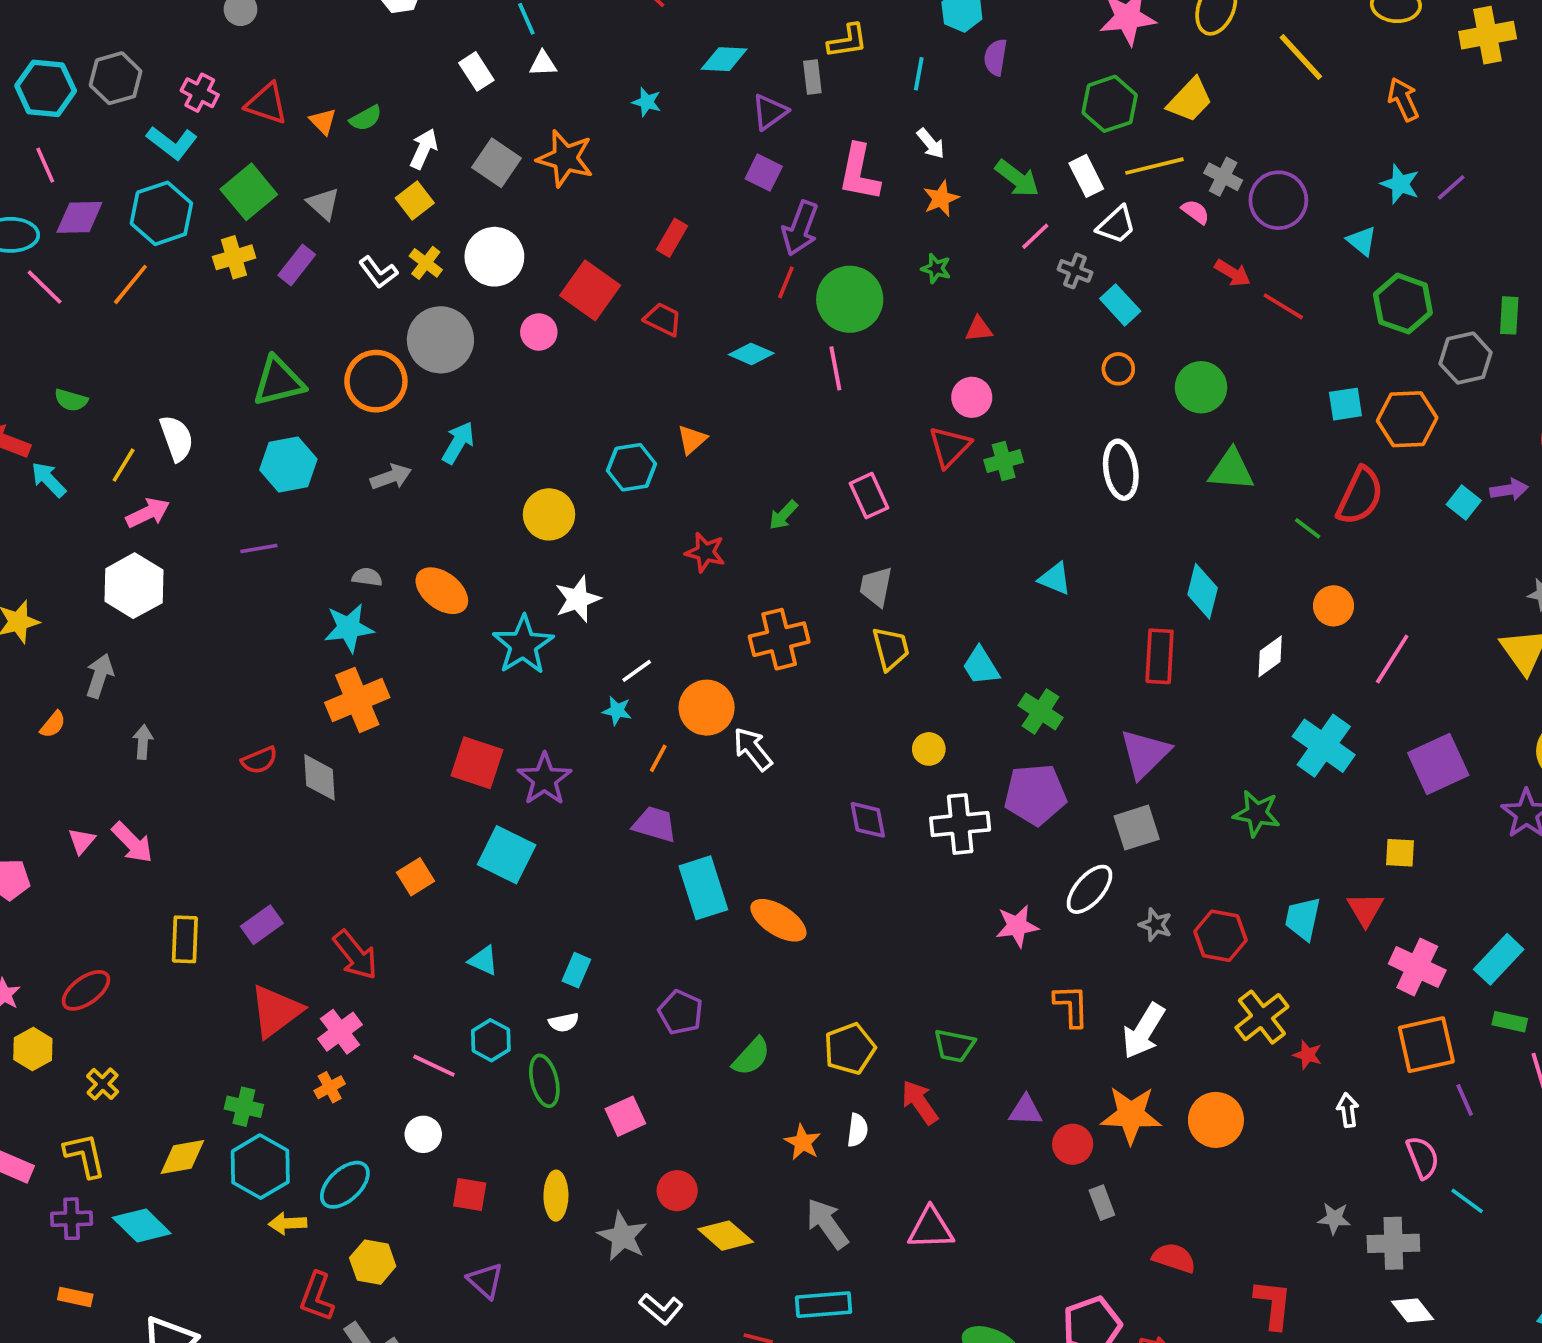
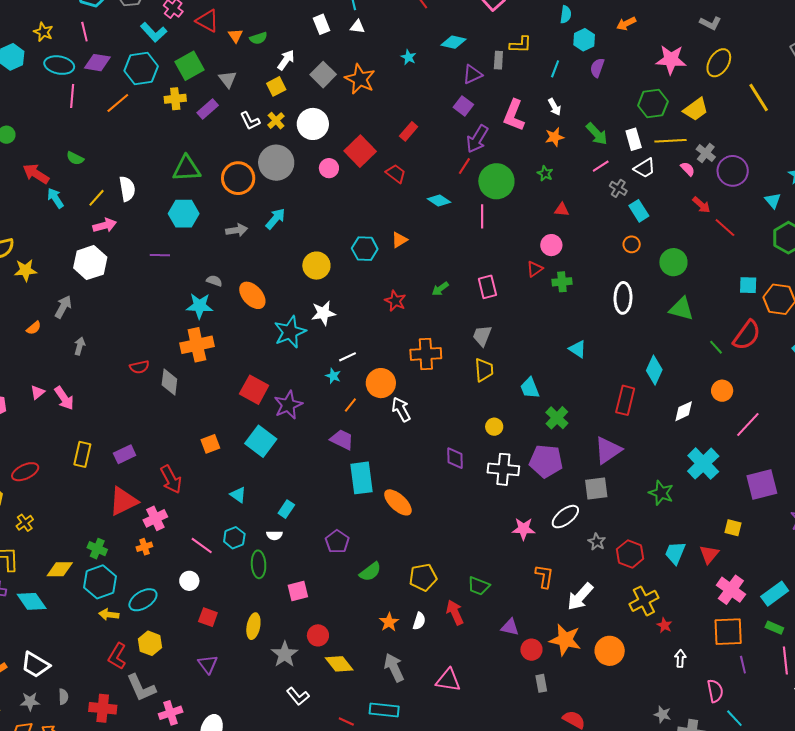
pink line: (45, 287) -> (72, 96), turned 40
red triangle: (949, 447) -> (535, 269), size x0.7

